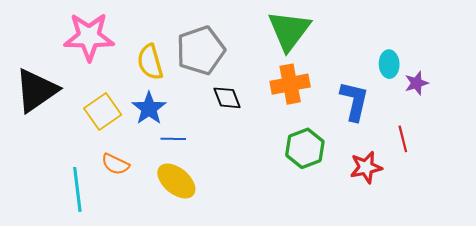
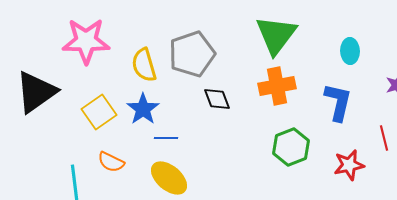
cyan ellipse: (389, 64) -> (350, 51), moved

